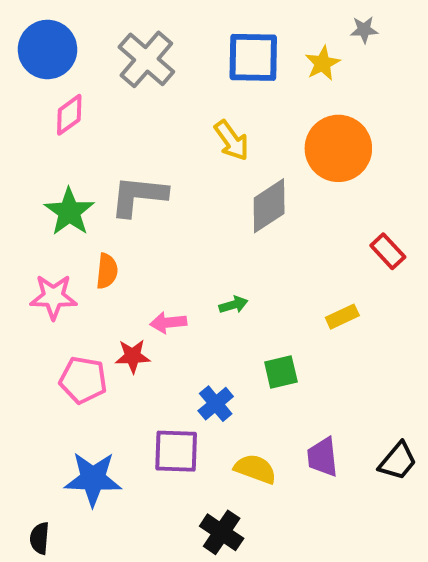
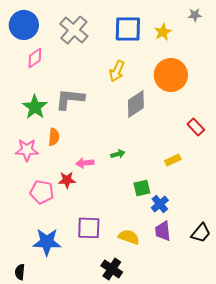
gray star: (364, 30) -> (195, 15), moved
yellow arrow: (232, 140) -> (117, 71), turned 60
blue cross: (216, 404) -> (160, 204), moved

